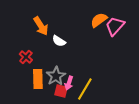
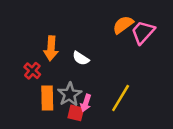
orange arrow: (41, 26) -> (51, 48), moved, turned 36
white semicircle: (59, 41) -> (81, 58), moved
yellow line: (85, 89) -> (121, 98), moved

